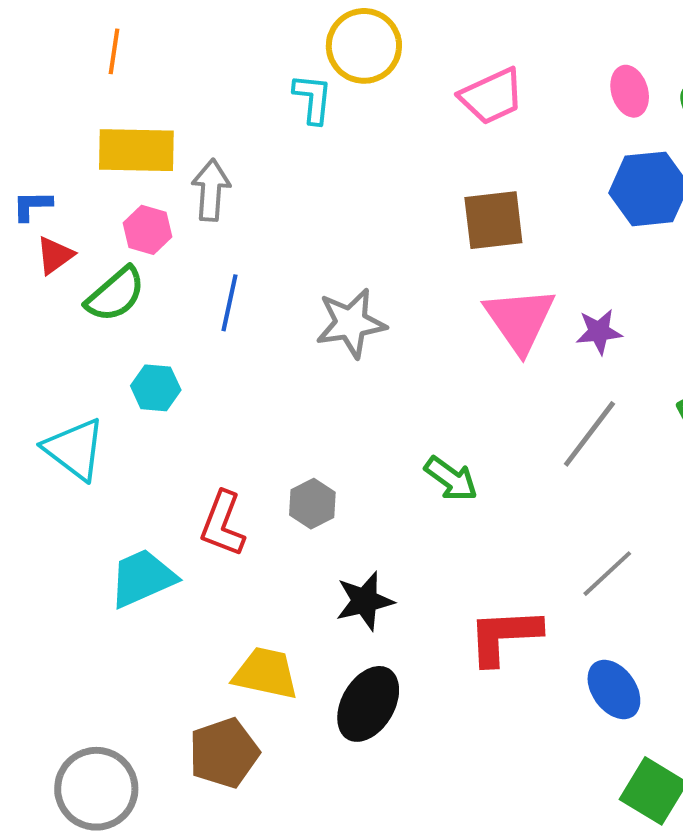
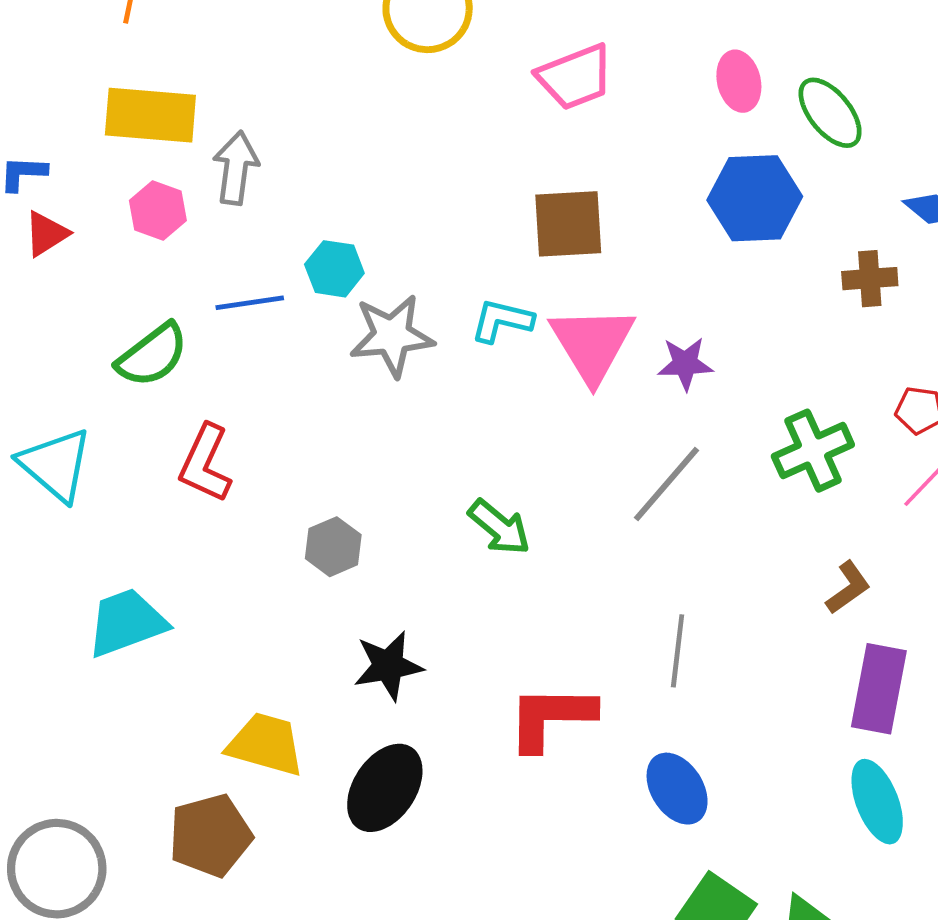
cyan L-shape: (313, 99) -> (502, 321), moved, turned -86
green semicircle: (115, 294) -> (152, 355), moved
blue line: (230, 303) -> (250, 303), turned 66
cyan hexagon: (156, 388) -> (334, 269), moved
red L-shape: (223, 524) -> (205, 463), moved
gray line: (607, 574) -> (678, 651), turned -44

